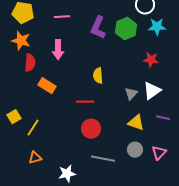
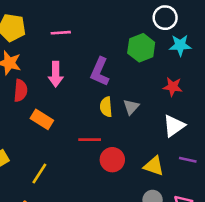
purple L-shape: (98, 28) -> (100, 72), moved
gray triangle: (131, 94) -> (131, 107), moved
yellow line: (33, 128) -> (39, 174), moved
red circle: (91, 129) -> (112, 160), moved

